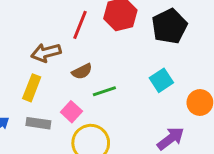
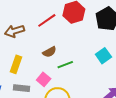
red line: (80, 25) -> (47, 20), turned 36
brown arrow: (46, 53) -> (15, 31), moved

